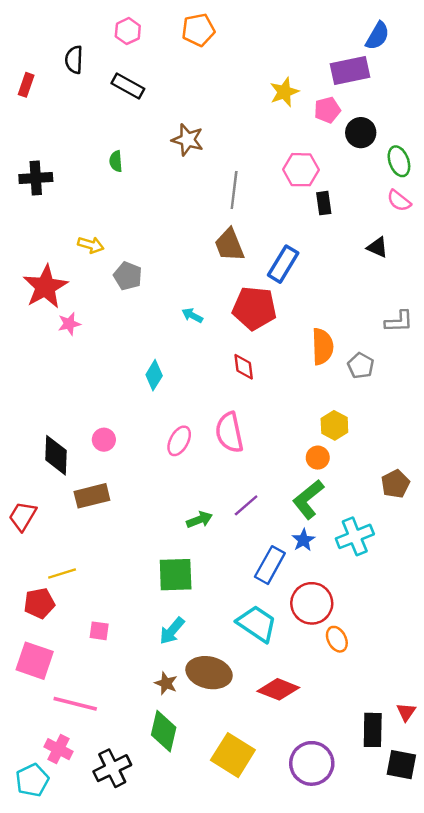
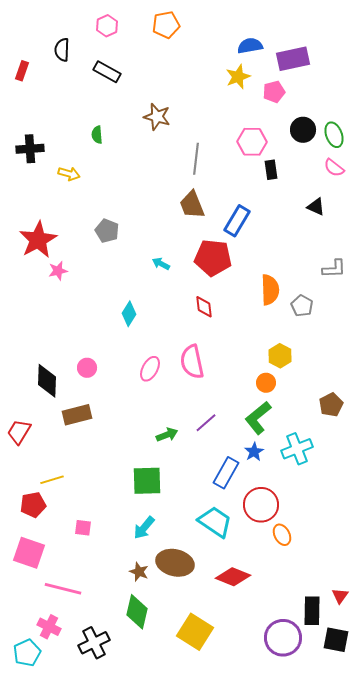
blue semicircle: (377, 36) -> (250, 46), moved, turned -130
black circle: (361, 133) -> (303, 130), moved
yellow arrow: (91, 245) -> (69, 174), moved
purple circle: (312, 763) -> (283, 638), moved

